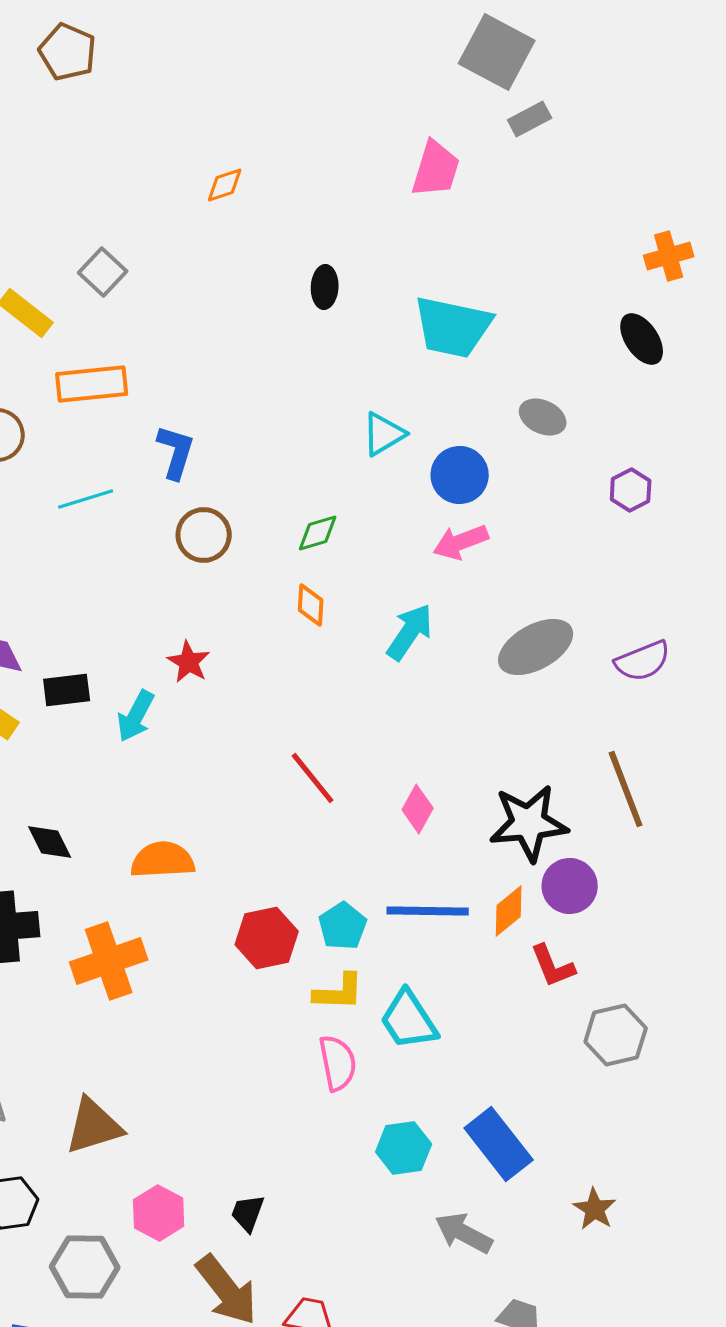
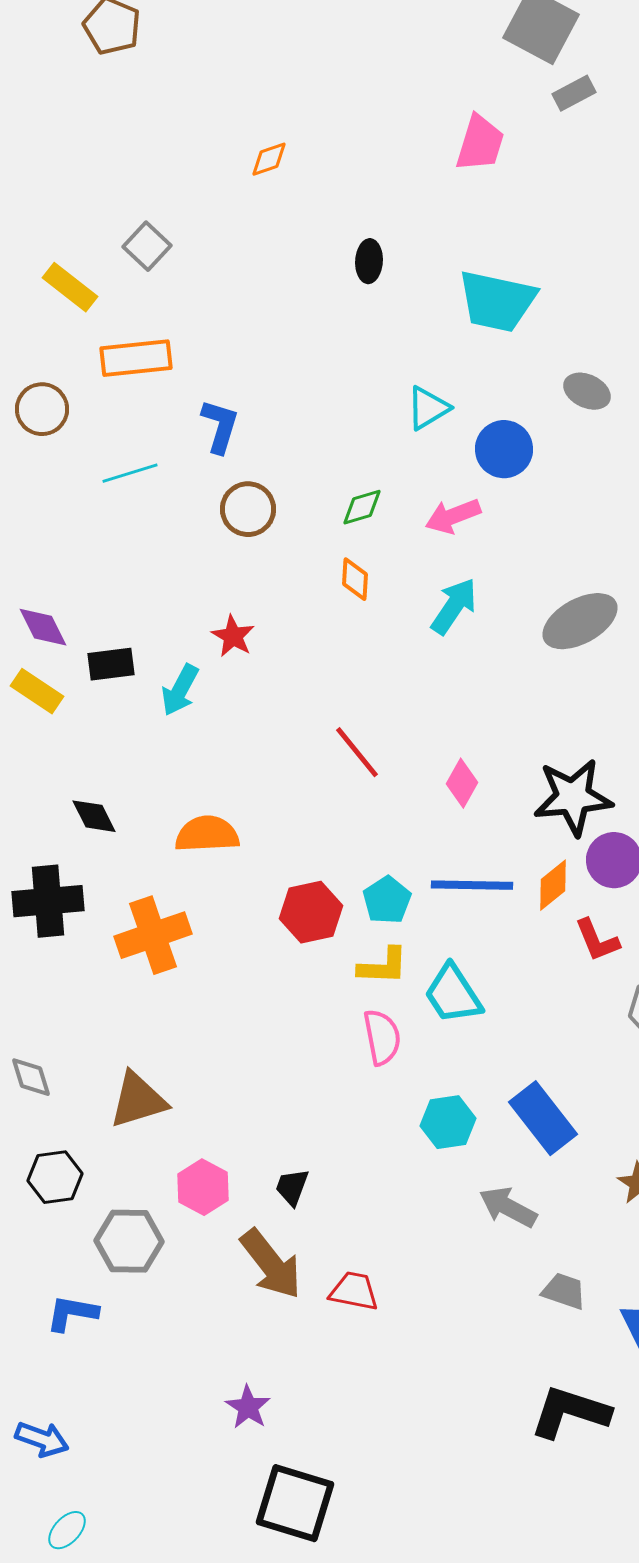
pink arrow: (461, 542) -> (453, 516), moved

